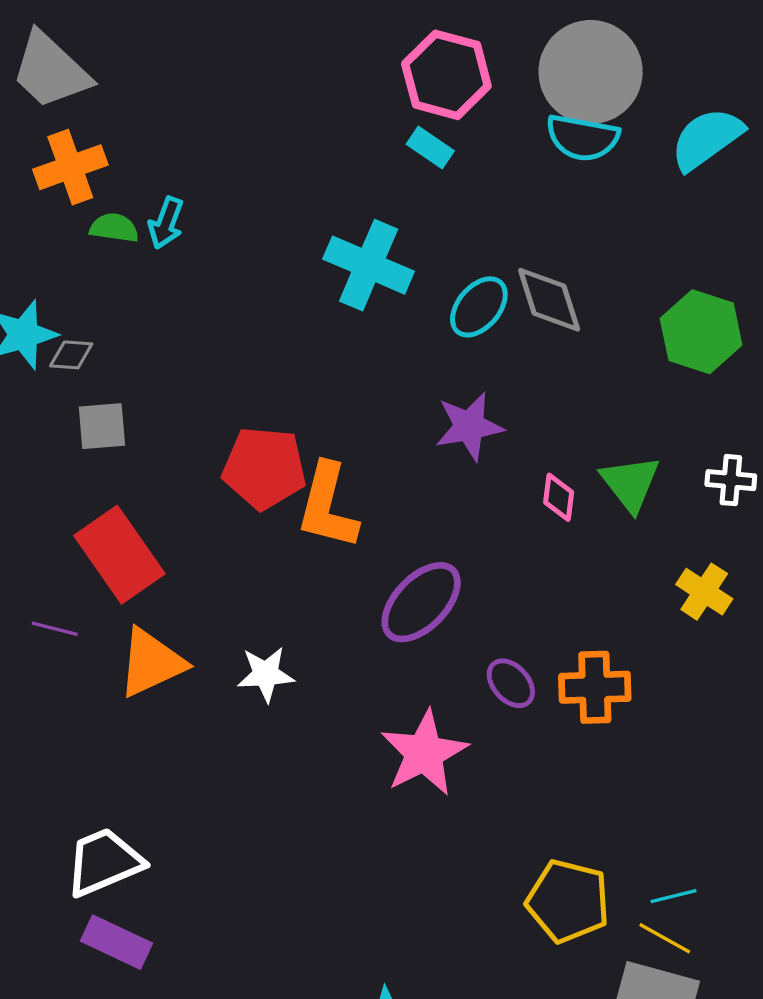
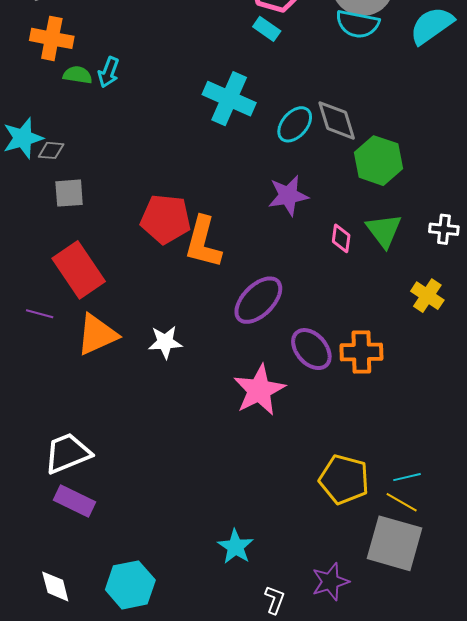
orange cross: (70, 167) -> (52, 38), turned 30
green hexagon: (701, 332) -> (378, 161), moved
purple ellipse: (511, 683) -> (311, 349), size x1.4

